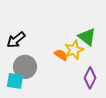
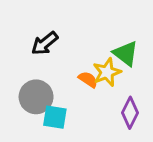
black arrow: (16, 40) -> (45, 43), moved
cyan square: (15, 81) -> (55, 117), moved

